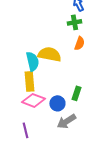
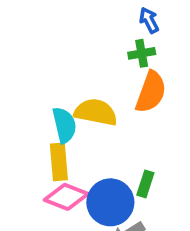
orange semicircle: (79, 43) -> (151, 92), size x1.6
blue circle: (57, 103) -> (110, 202), size x1.6

